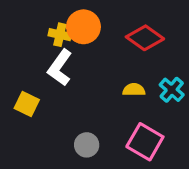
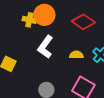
white L-shape: (60, 68) -> (45, 47), moved

